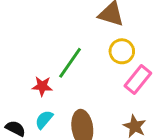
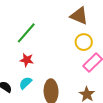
green line: (70, 63) -> (26, 33), moved

